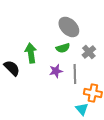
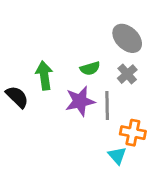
gray ellipse: (69, 27) -> (127, 38), moved
purple star: (56, 71) -> (80, 101), size x1.5

